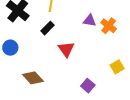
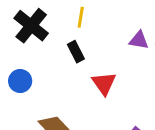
black rectangle: (48, 28) -> (76, 52), turned -72

